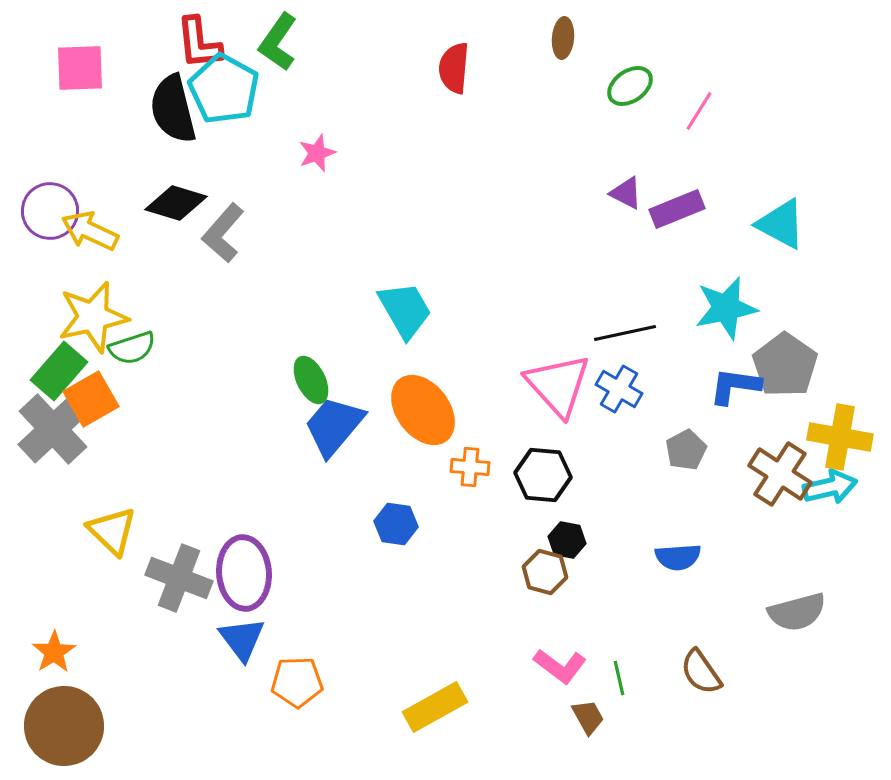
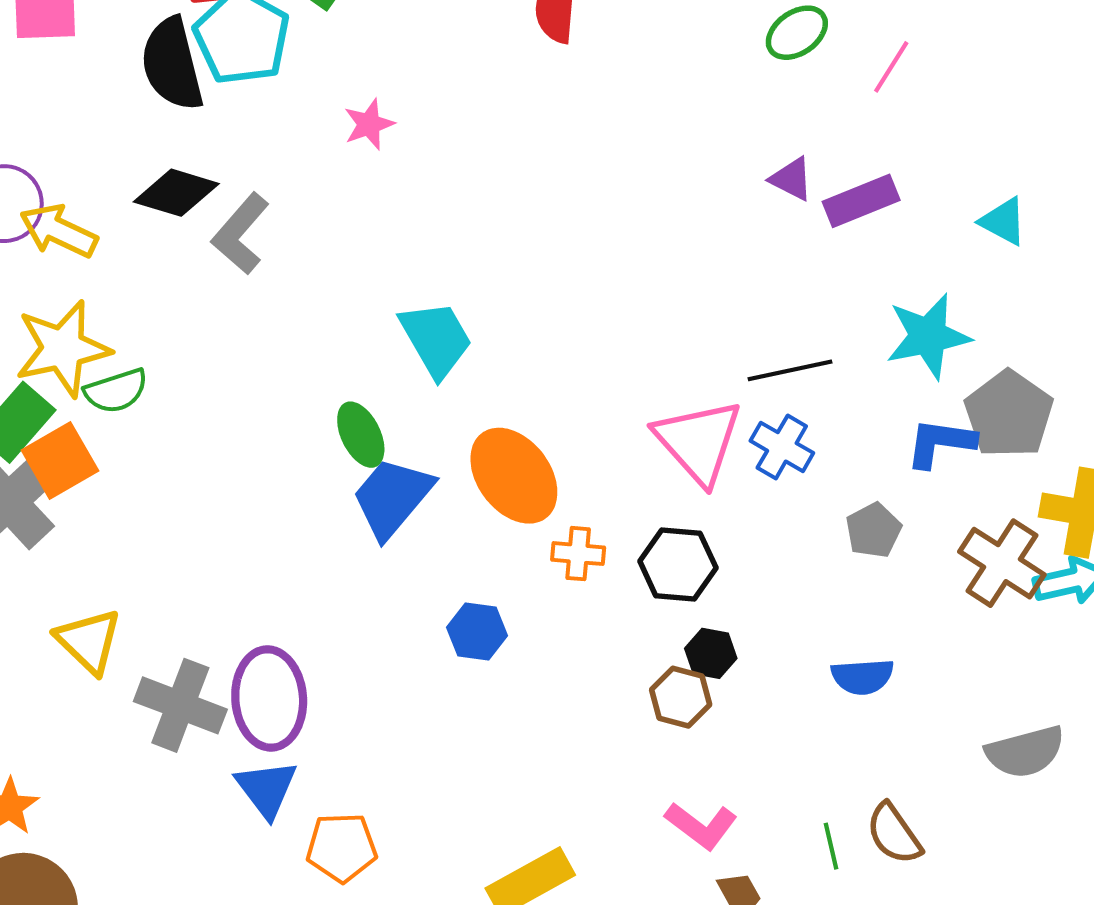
cyan triangle: (781, 224) -> (1003, 221), size x0.7
cyan trapezoid: (405, 310) -> (436, 339), moved
green line: (619, 678) -> (831, 846), moved

